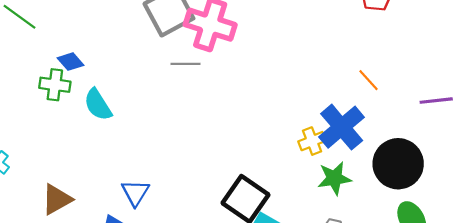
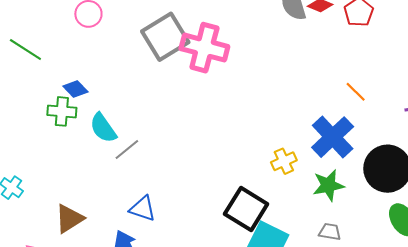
gray line: (186, 64) -> (127, 149), moved, turned -36
yellow cross: (312, 141) -> (284, 161), moved
blue triangle: (135, 193) -> (143, 209), turned -40

